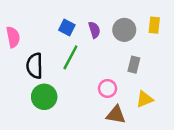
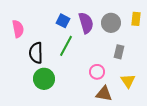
purple semicircle: (94, 30) -> (86, 23), size x1.5
yellow triangle: (145, 99) -> (128, 81), turned -42

